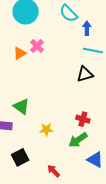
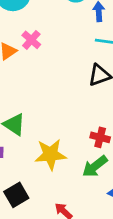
yellow star: (46, 130) -> (50, 154), size x1.6

